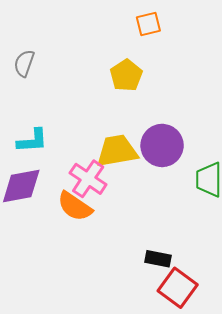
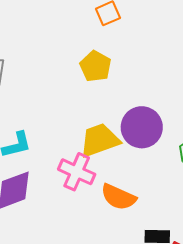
orange semicircle: (75, 206) -> (118, 197), moved

